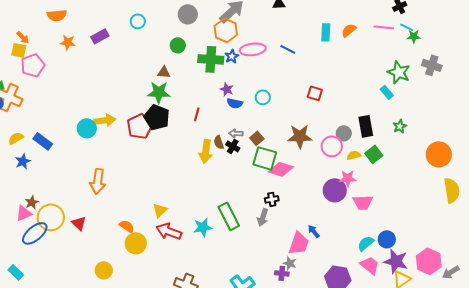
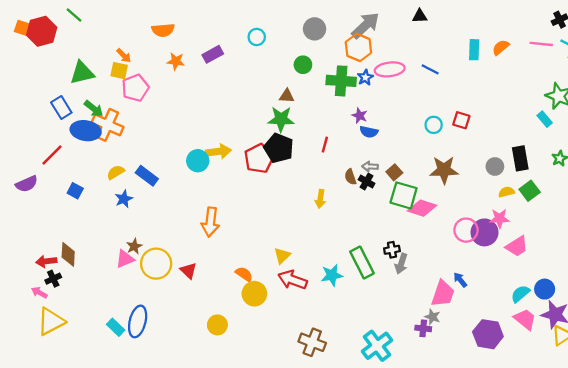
cyan circle: (263, 97) -> (434, 125), moved
pink circle: (332, 146) -> (466, 230), moved
yellow arrow: (206, 151) -> (320, 199), moved, size x0.7
black cross: (272, 199) -> (392, 250), moved
pink trapezoid: (363, 202) -> (517, 246), turned -30
blue ellipse: (35, 233) -> (138, 321), moved, turned -36

